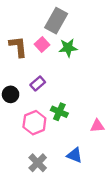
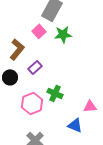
brown L-shape: (18, 47) -> (17, 49), moved, turned 45
blue triangle: (75, 155) -> (75, 125), moved

